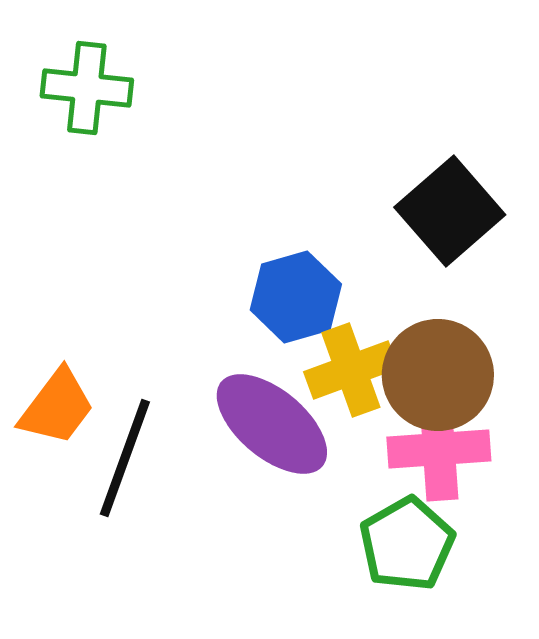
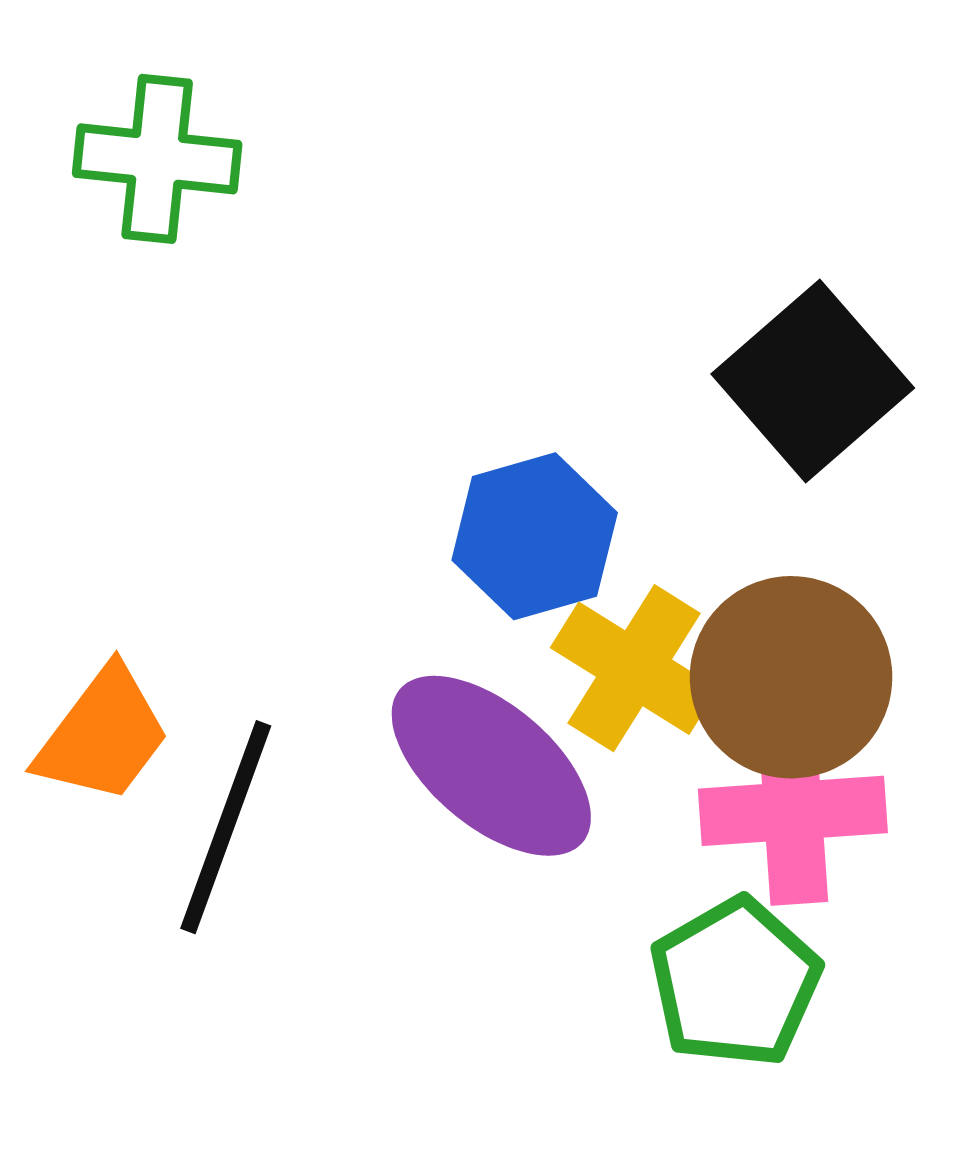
yellow cross: (351, 370) -> (634, 668), turned -38

